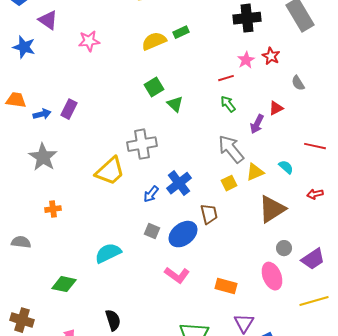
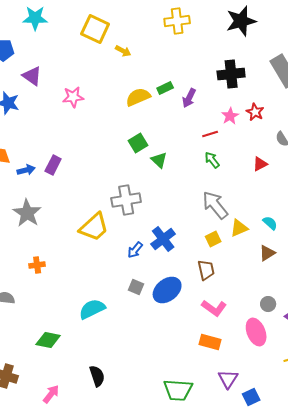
purple arrow: (257, 124) -> (189, 98), moved
brown triangle: (272, 209) -> (267, 253), moved, size x0.6
brown trapezoid: (209, 214) -> (206, 270), moved
pink L-shape: (177, 275) -> (214, 308), moved

